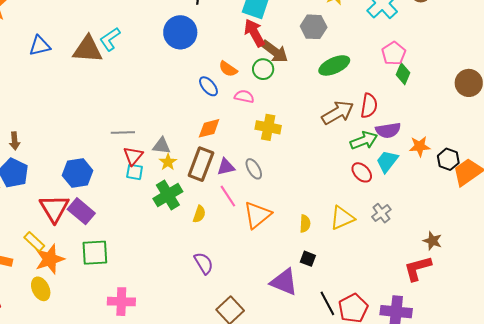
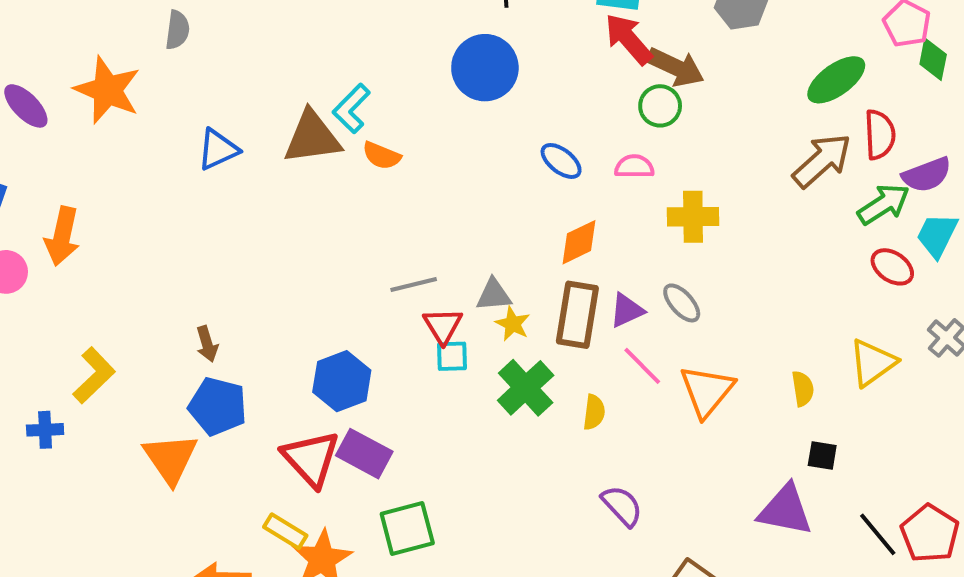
green ellipse: (334, 65) -> (836, 80), moved
orange semicircle: (228, 69) -> (382, 156), moved

